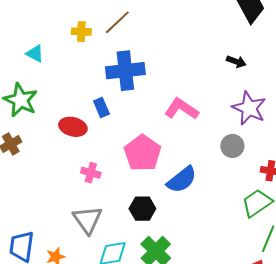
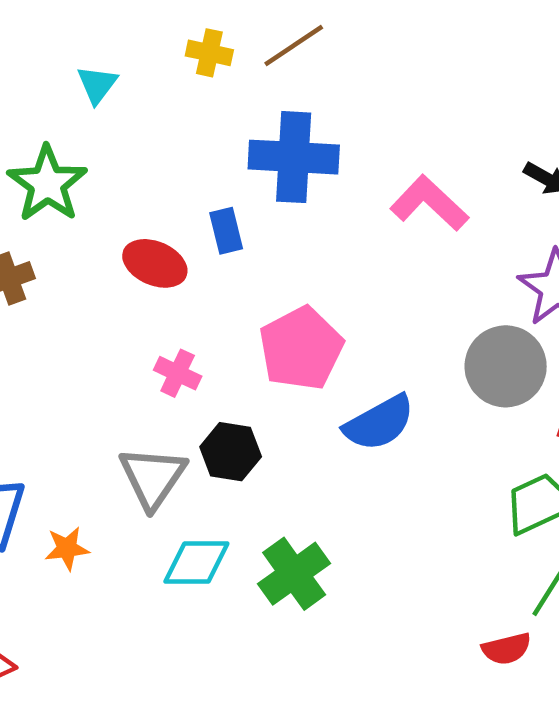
cyan triangle: (35, 54) -> (97, 85), turned 30
pink L-shape: (182, 109) -> (429, 203), moved
gray circle: (232, 146) -> (506, 366), size x1.5
black hexagon: (142, 209) -> (231, 452), moved

